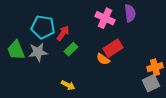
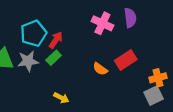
cyan pentagon: (43, 27) -> (34, 33), turned -30
red rectangle: (113, 48) -> (126, 60), moved
green rectangle: (71, 49) -> (54, 58), moved

